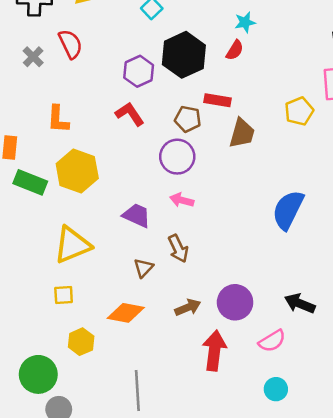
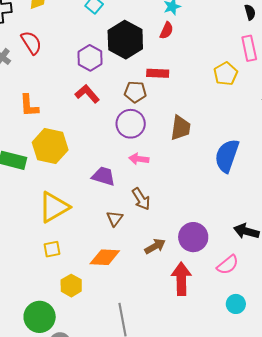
brown trapezoid: (242, 133) -> (181, 128), moved

